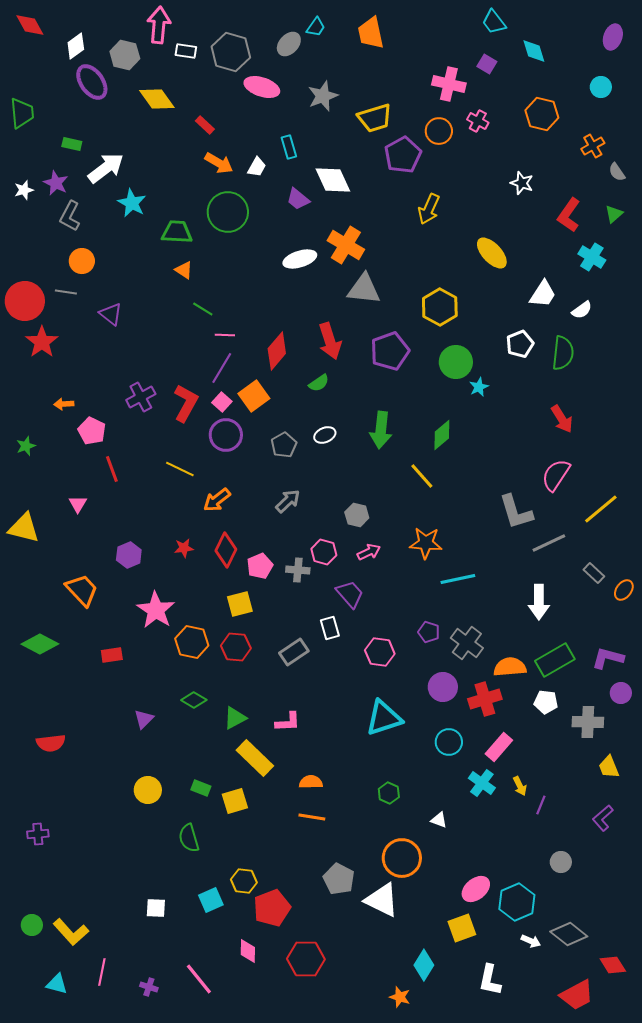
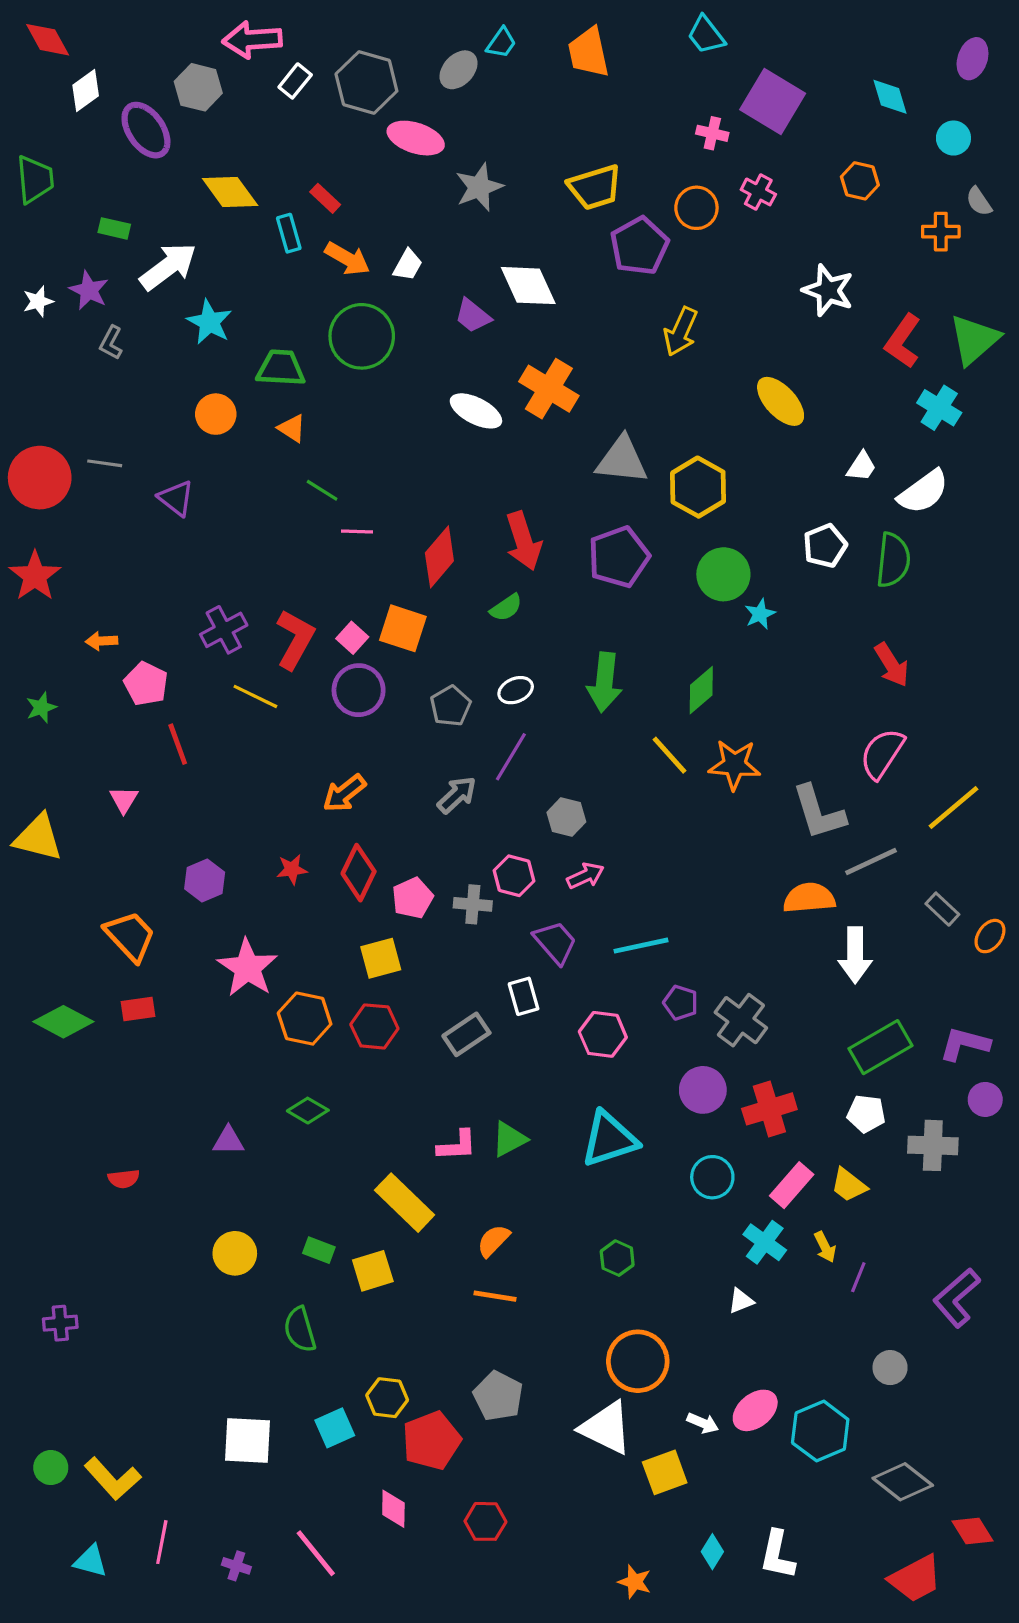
cyan trapezoid: (494, 22) -> (706, 35), moved
pink arrow: (159, 25) -> (252, 40), turned -99
white diamond: (76, 46) -> (86, 90), moved
white rectangle: (186, 51) -> (295, 81), turned -60
cyan diamond: (534, 51) -> (890, 97), moved
purple square: (487, 64) -> (773, 102), size x2.0
pink cross: (449, 84) -> (712, 133), size x0.6
gray star: (323, 96) -> (479, 187), moved
yellow diamond: (157, 99) -> (230, 192), moved
orange hexagon: (542, 114) -> (860, 181), size x0.7
orange cross: (593, 146) -> (941, 232), turned 30
cyan rectangle: (289, 147) -> (289, 233), moved
gray semicircle: (617, 172) -> (979, 201), moved
white star: (522, 183) -> (828, 290), size x1.4
green triangle: (614, 214) -> (974, 340), size x1.8
gray L-shape: (70, 216) -> (111, 343), size x0.7
white ellipse: (300, 259) -> (476, 411), turned 44
orange circle: (82, 261) -> (216, 414), moved
gray triangle: (364, 289) -> (622, 460), moved
white trapezoid: (543, 294) -> (861, 466), size x0.7
white semicircle: (582, 310) -> (923, 492), size x1.6
red star: (42, 342) -> (35, 576), moved
purple line: (222, 368) -> (511, 757), moved
orange square: (254, 396) -> (403, 628), turned -36
yellow line: (180, 469) -> (255, 696), moved
orange star: (426, 543) -> (735, 765), moved
cyan line: (458, 579) -> (641, 946), moved
red rectangle: (112, 655) -> (138, 1009), moved
orange semicircle: (510, 667) -> (809, 898), moved
green triangle: (235, 718) -> (509, 1139), moved
purple triangle: (144, 719) -> (228, 1141), turned 45
red semicircle: (51, 743) -> (124, 1179), moved, size x0.7
yellow trapezoid: (609, 767) -> (849, 1185), moved, turned -30
orange semicircle: (311, 782) -> (493, 1241), turned -45
purple L-shape: (603, 818) -> (957, 1298), size x1.4
white triangle: (439, 820) -> (741, 1301), moved, turned -42
gray pentagon: (339, 879) -> (498, 1396), moved
white square: (156, 908) -> (247, 1441), size x1.6
yellow square: (462, 928) -> (665, 1472), moved
white arrow: (531, 941) -> (703, 1423), moved
red hexagon: (306, 959) -> (485, 1521), size x0.7
cyan diamond: (424, 965) -> (712, 1552), moved, size x0.7

